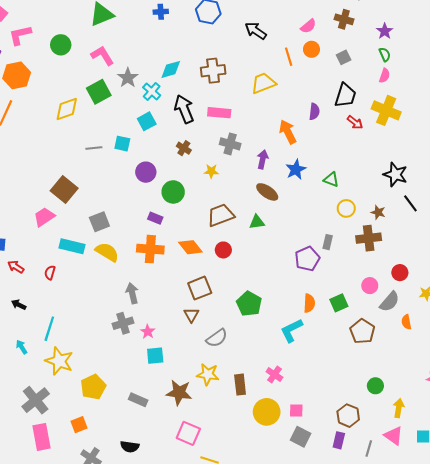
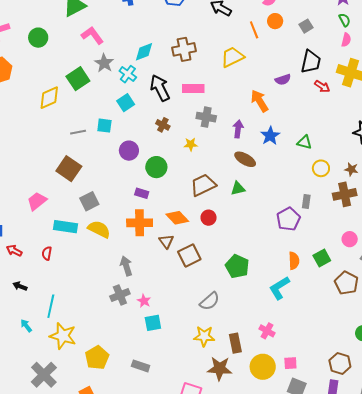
pink L-shape: (102, 56) -> (92, 35), moved
purple semicircle: (314, 112) -> (283, 80), turned 70
brown square: (64, 190) -> (69, 169), moved
brown triangle: (191, 315) -> (166, 241), moved
brown star: (179, 393) -> (220, 368), moved

